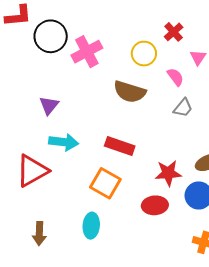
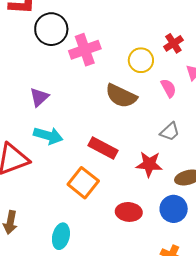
gray trapezoid: (183, 108) -> (170, 132), moved
red star: (168, 173) -> (149, 164), moved
cyan ellipse: (91, 226) -> (61, 236), moved

